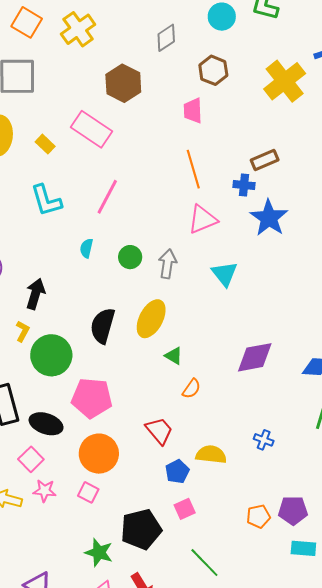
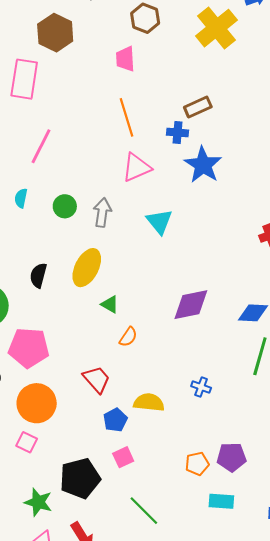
pink rectangle: (92, 129) -> (24, 79), turned 66
black semicircle: (103, 326) -> (38, 275), size x0.7
cyan rectangle: (303, 548) -> (221, 501), moved

